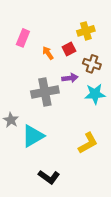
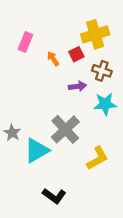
yellow cross: (86, 31) -> (95, 34), size x1.4
gray cross: (45, 92) -> (65, 129), moved, turned -32

